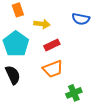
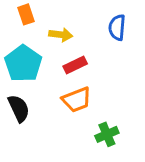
blue semicircle: (81, 19) -> (117, 27), turned 84

